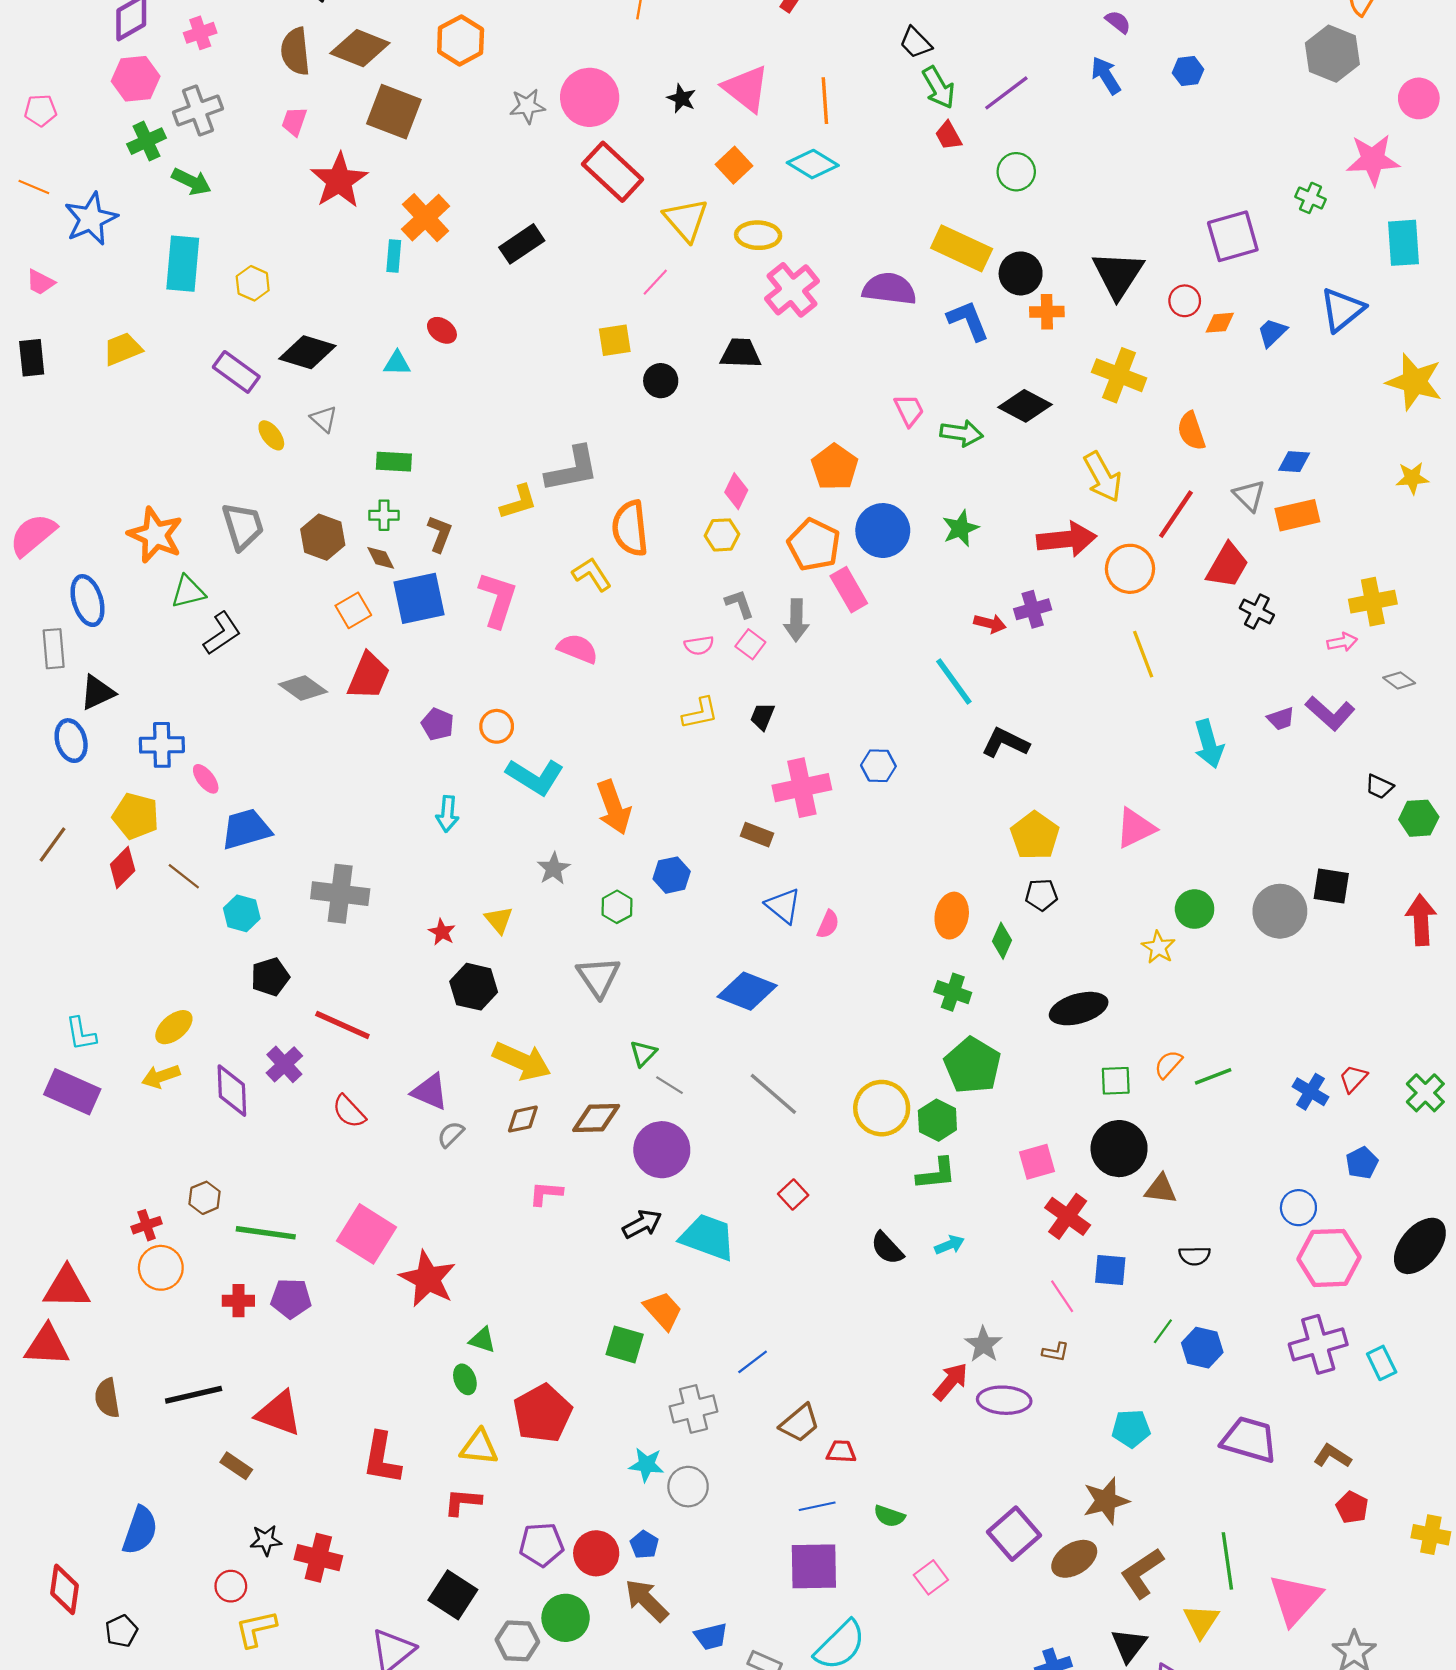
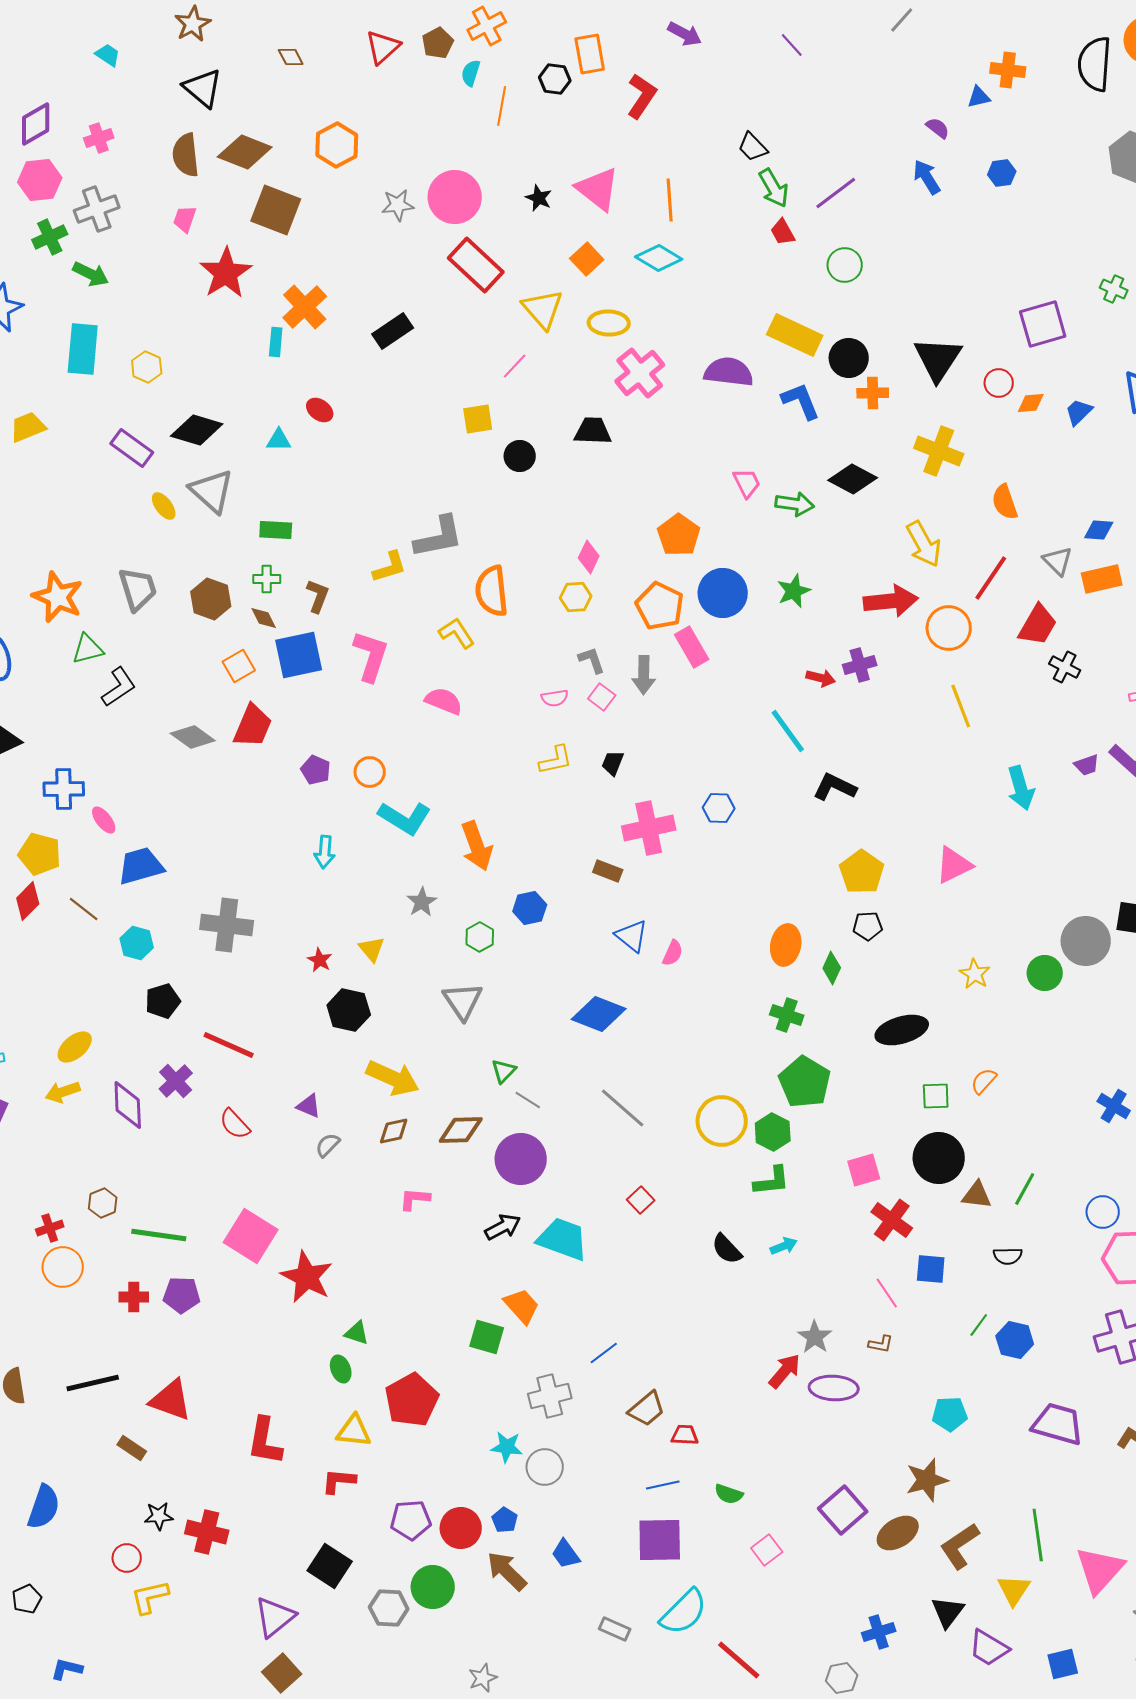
gray triangle: (324, 419) -> (212, 491), size x1.8
green circle: (1195, 909) -> (1045, 973), moved
green line: (1213, 1076) -> (1025, 1189), moved, turned -40
purple triangle: (430, 1092) -> (309, 1106), size x0.7
blue trapezoid: (711, 1636) -> (566, 1554), moved, turned 68

